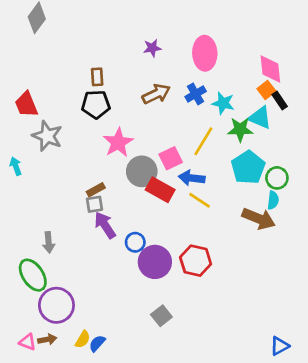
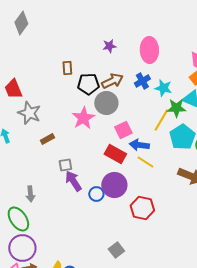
black pentagon: (96, 104) -> (88, 84), moved
yellow line: (203, 141) -> (161, 120), moved
gray circle: (142, 171) -> (106, 103), moved
brown rectangle: (96, 190) -> (47, 139), moved
purple circle: (155, 262) -> (114, 185), moved
purple circle: (56, 305) -> (22, 248), moved

